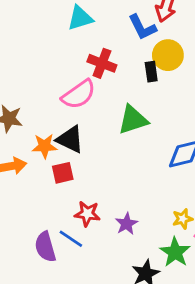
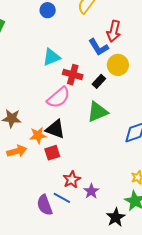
cyan triangle: (80, 18) -> (51, 57), moved
black rectangle: (151, 72) -> (99, 81), moved, turned 56
red star: (87, 214) -> (72, 180), turned -30
purple star: (127, 224) -> (91, 191), moved

